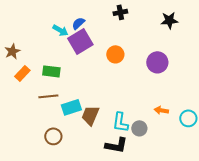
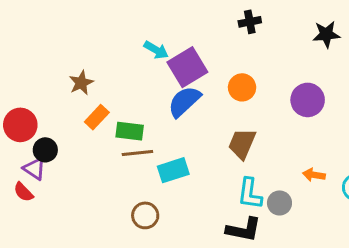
blue semicircle: (78, 23) -> (184, 101), moved, size x1.6
green rectangle: (51, 71) -> (130, 131), moved
brown trapezoid: (90, 115) -> (242, 144), moved

